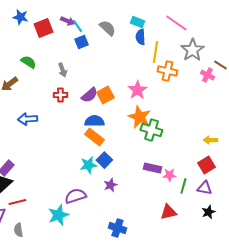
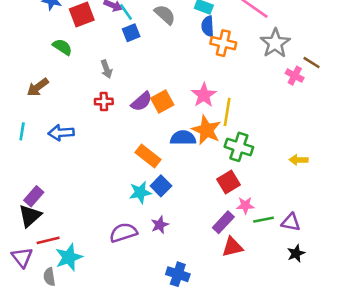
yellow line: (155, 52) -> (227, 112), moved
green semicircle: (28, 62) -> (62, 47), moved
orange cross: (167, 71) -> (223, 43), moved
blue semicircle: (94, 121) -> (183, 138), moved
green cross: (151, 130) -> (239, 147), moved
red square: (206, 165) -> (228, 182), moved
purple rectangle: (152, 168) -> (223, 222), moved, turned -60
purple star: (110, 185) -> (160, 225), moved
green line: (183, 186) -> (264, 220), turned 63
red triangle: (168, 212) -> (232, 247), moved
cyan star: (58, 215) -> (69, 257), moved

